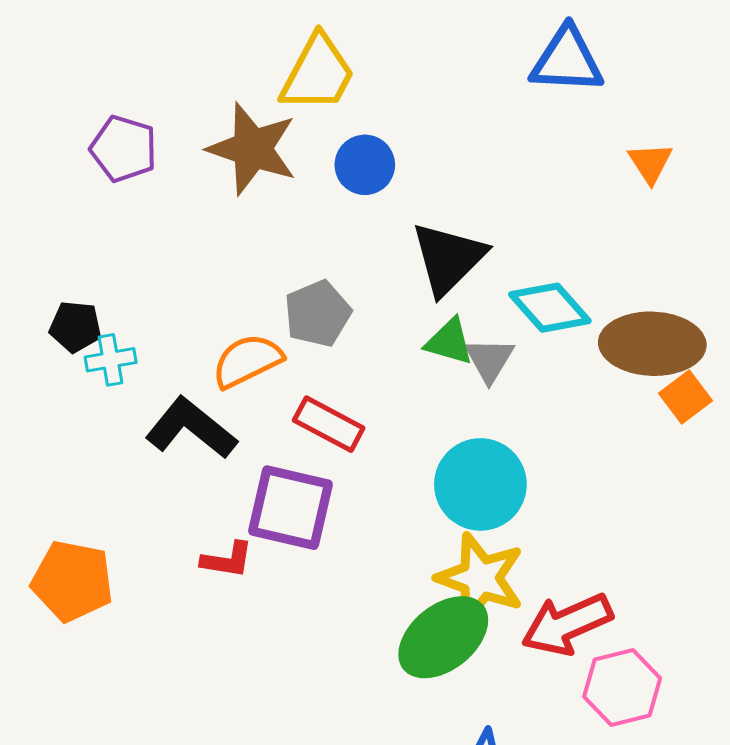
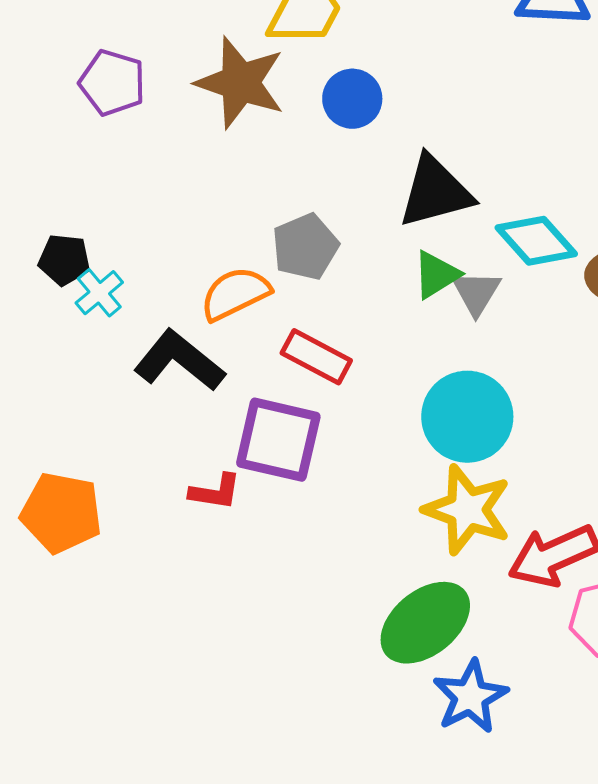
black triangle: (448, 258) -> (435, 192), turned 30
green triangle: (449, 342) -> (436, 275), turned -48
cyan cross: (111, 360) -> (99, 293), turned -30
green ellipse: (443, 637) -> (425, 623), moved

